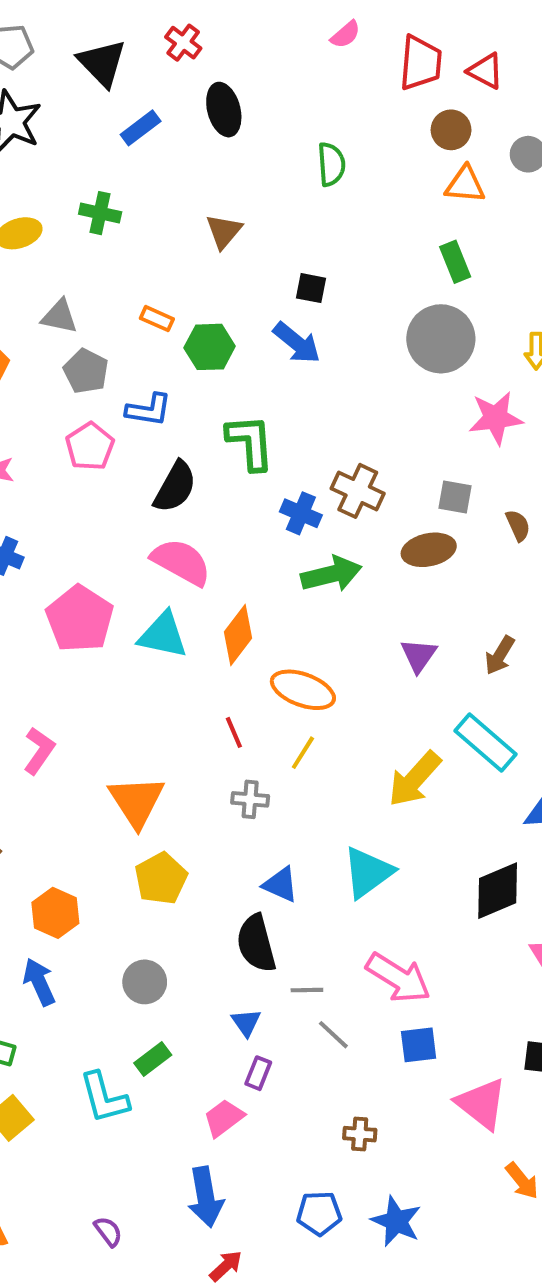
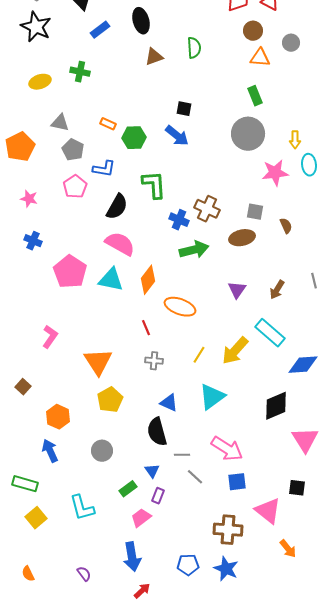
brown triangle: (224, 231) -> (154, 57), moved, turned 30
yellow line: (303, 753) -> (199, 355), moved
green rectangle: (153, 1059) -> (128, 489), moved
brown cross: (360, 1134) -> (228, 530), moved, size x1.8

